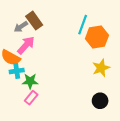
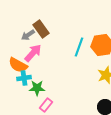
cyan line: (83, 25) -> (79, 47), moved
pink rectangle: (31, 98) -> (46, 105), moved

